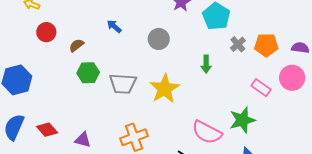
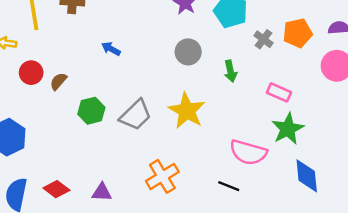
gray circle: (159, 39) -> (188, 52), moved
brown semicircle: (77, 45) -> (58, 81), moved
gray trapezoid: (123, 84) -> (136, 115), turned -36
pink rectangle: (261, 88) -> (279, 92), moved

